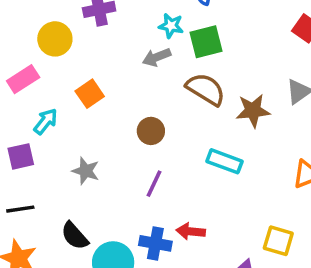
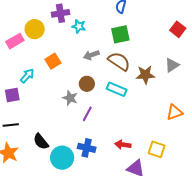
cyan star: (171, 26) -> (79, 26), moved
gray arrow: (157, 57) -> (91, 55), moved
pink rectangle: (23, 79) -> (15, 41), moved
cyan rectangle: (224, 161) -> (117, 89), moved
gray star: (86, 171) -> (70, 98), moved
red arrow: (191, 231) -> (123, 145), moved

